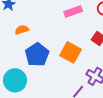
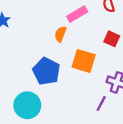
orange semicircle: (22, 30) -> (60, 34), moved, turned -40

